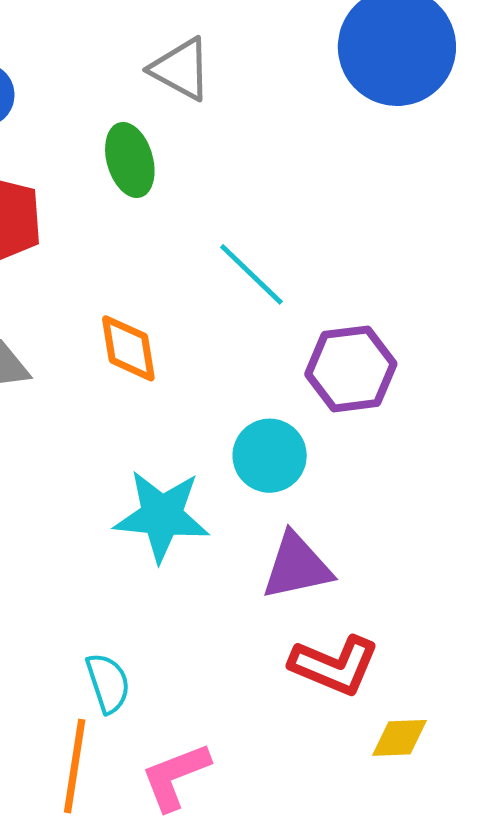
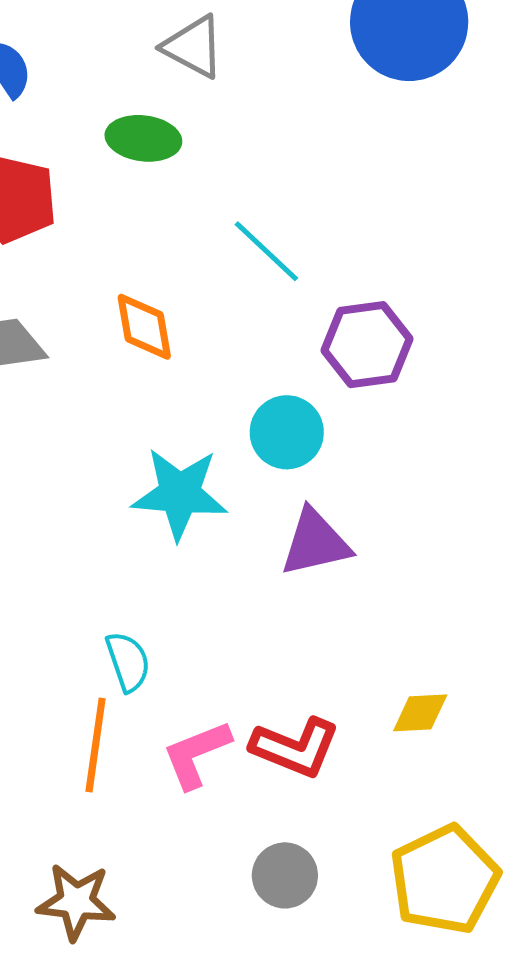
green ellipse: (130, 160) -> (143, 138), turned -66
red L-shape: (334, 665) -> (295, 747), moved

